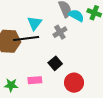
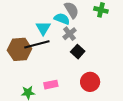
cyan semicircle: (76, 15) -> (62, 19), moved
black square: (55, 63) -> (78, 52), moved

